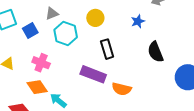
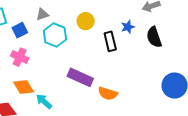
black rectangle: (107, 49) -> (110, 41), moved
black semicircle: (156, 52) -> (154, 37), moved
pink cross: (41, 63) -> (20, 57), moved

